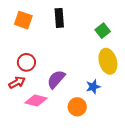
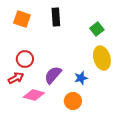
blue star: (93, 87) -> (81, 78), moved

